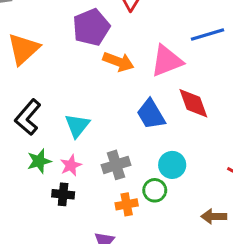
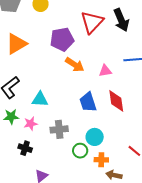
pink triangle: (167, 61) -> (105, 71), size x0.6
cyan triangle: (77, 126) -> (40, 99), turned 42
black cross: (63, 194) -> (25, 148), moved
orange cross: (127, 204) -> (101, 160), moved

